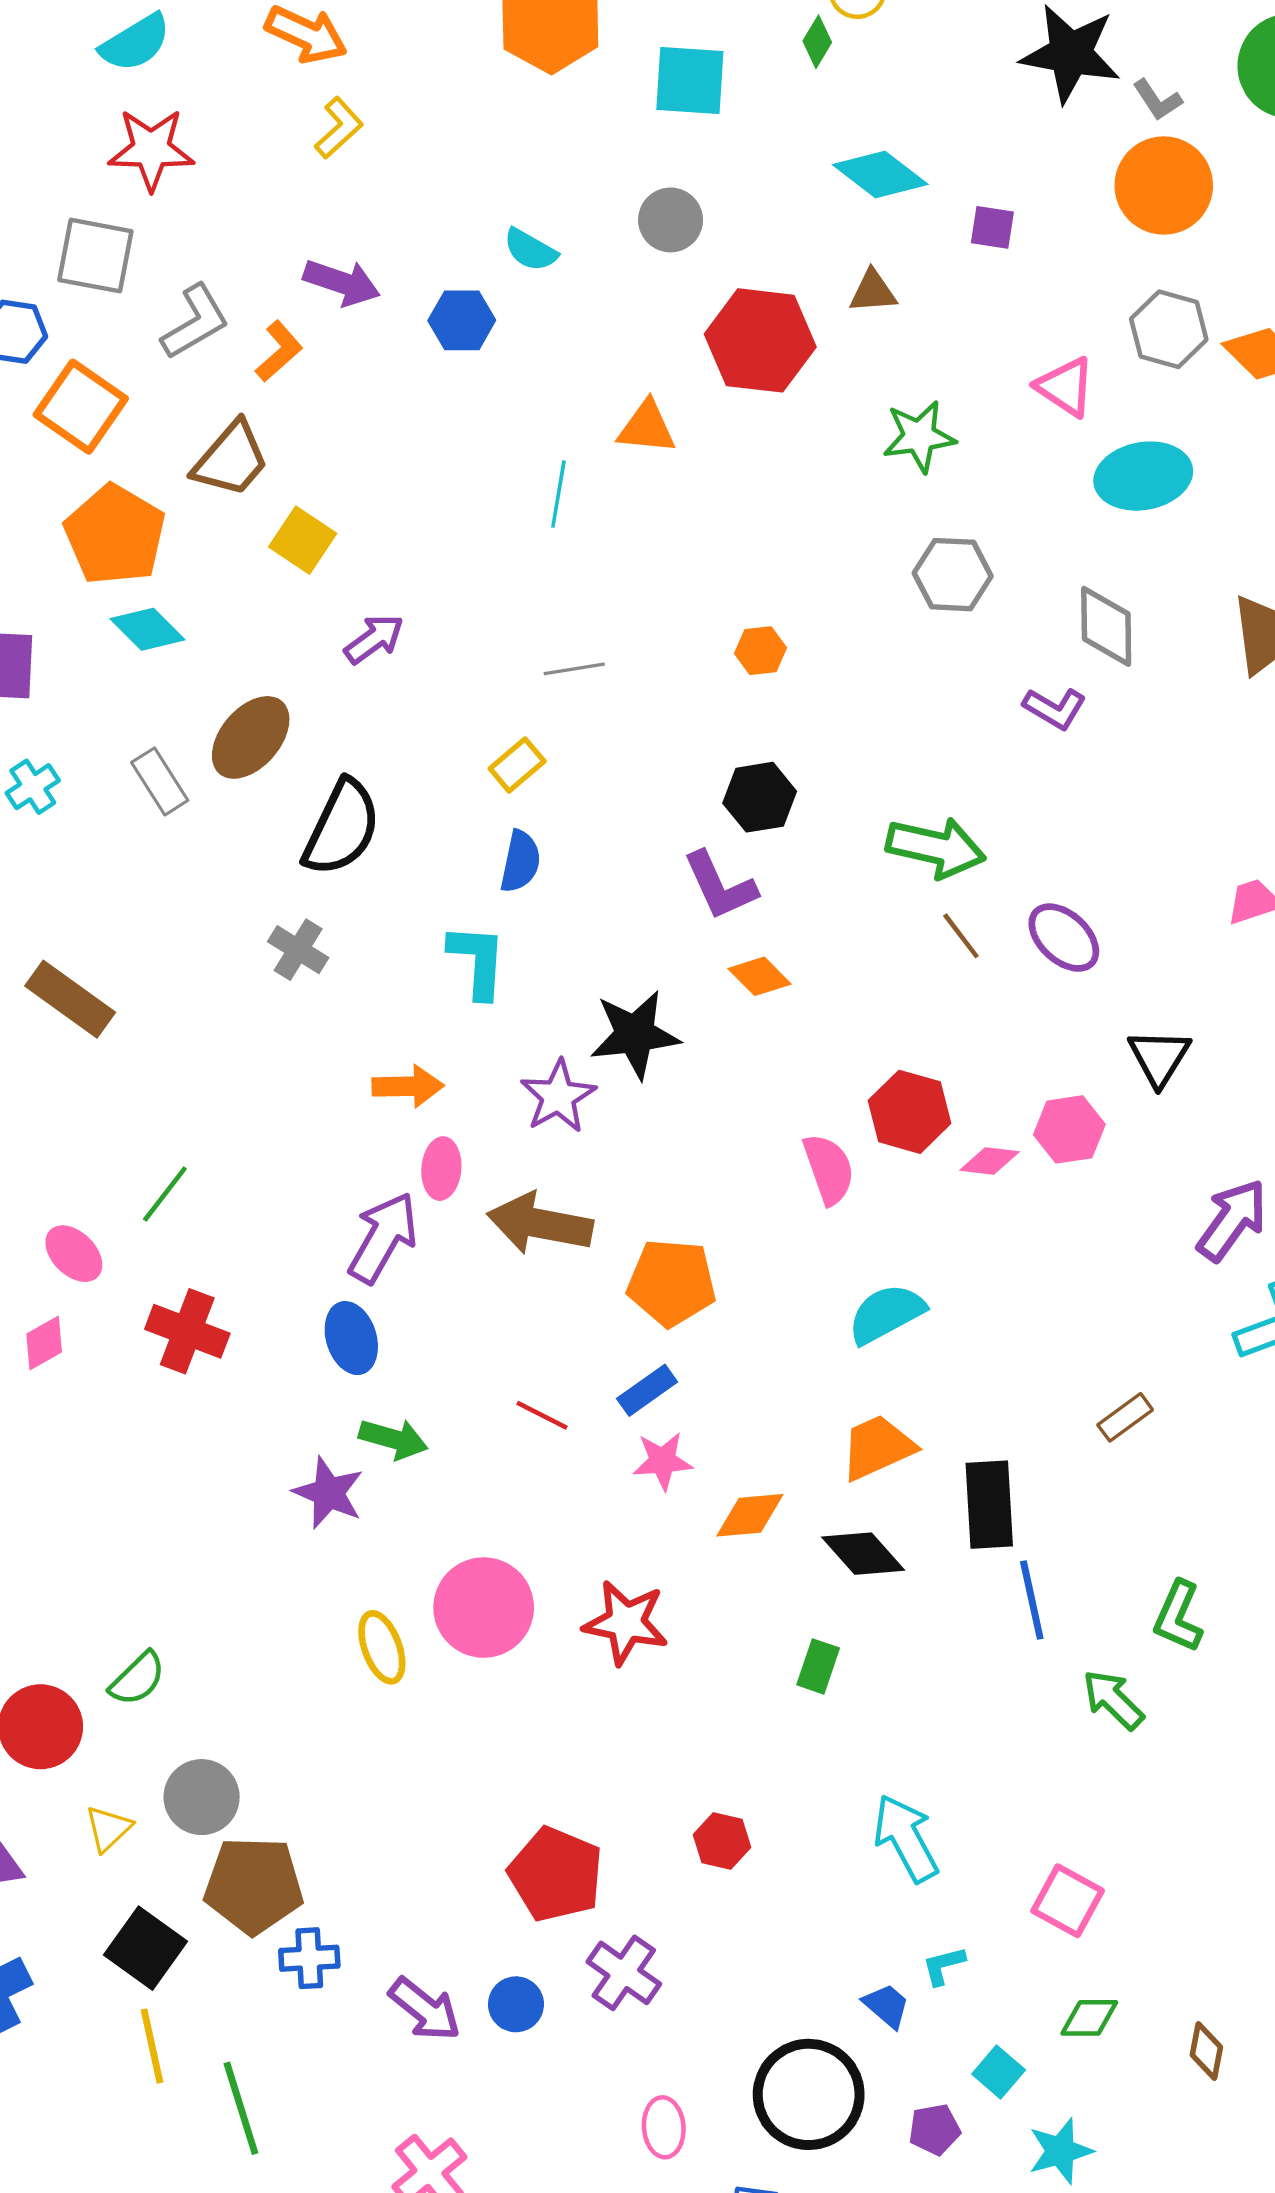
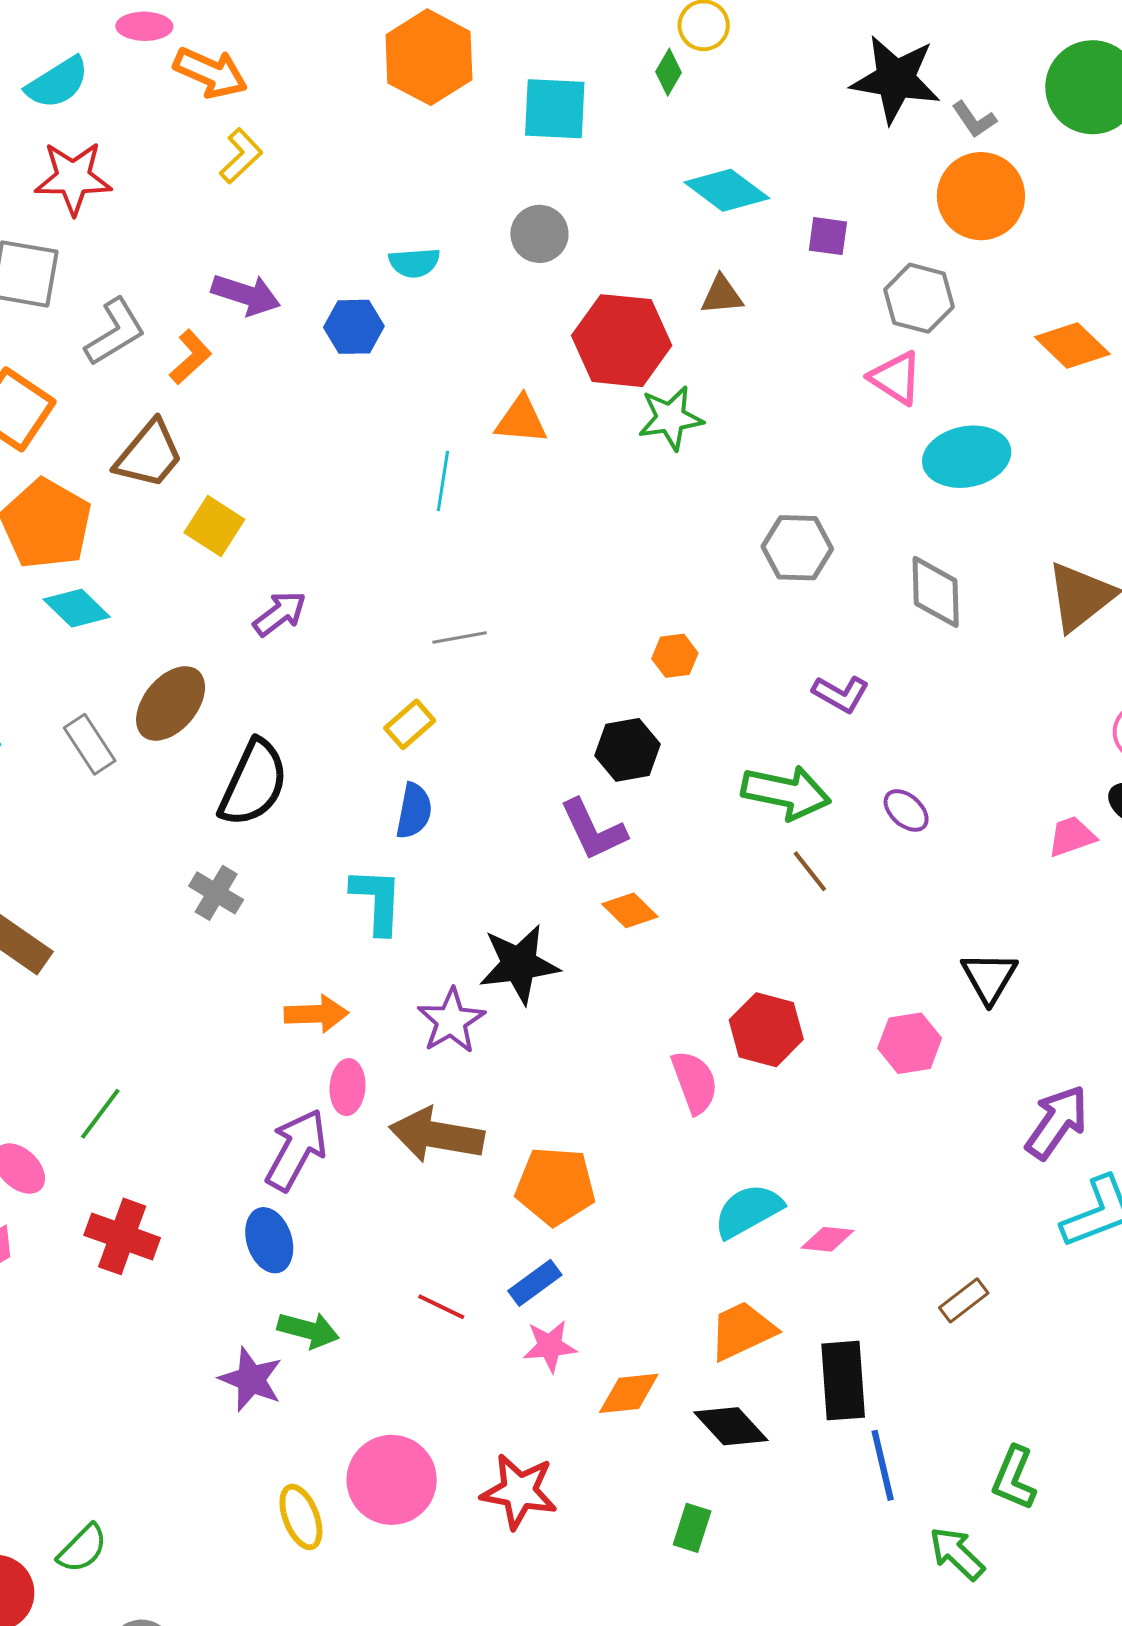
cyan semicircle: (530, 250) -> (414, 263), turned -33
gray hexagon: (1169, 329) -> (919, 298), moved
green star: (919, 436) -> (671, 418), moved
orange hexagon: (761, 651) -> (675, 656), moved
purple L-shape: (1055, 708) -> (841, 694), moved
purple ellipse: (1064, 938) -> (906, 810), moved, size x0.7
pink diamond: (990, 1161) -> (827, 1239), moved

